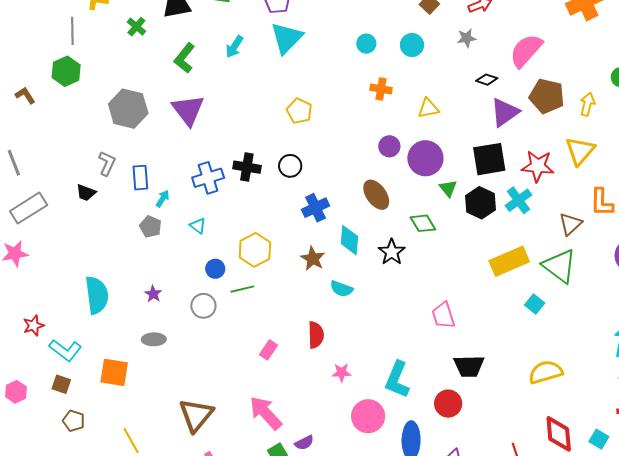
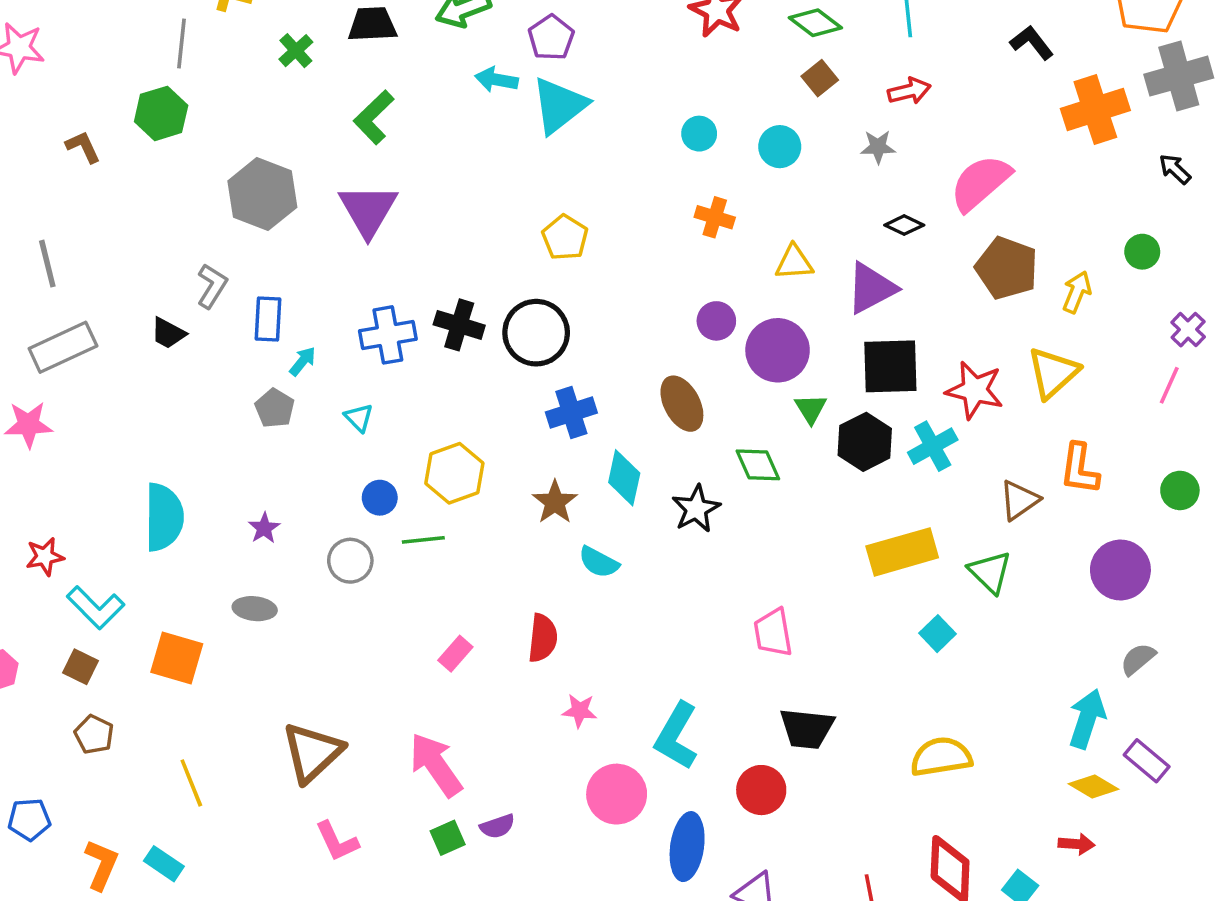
cyan arrow: (234, 47) -> (496, 80), moved, turned 60
purple triangle: (505, 112) -> (871, 288), moved
black circle: (290, 166) -> (536, 333), size x1.6
green triangle: (559, 266) -> (990, 572), size x0.7

